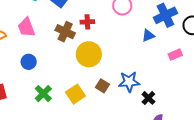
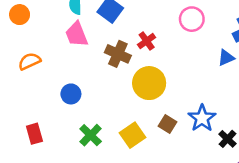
red cross: (87, 22) -> (147, 41), turned -32
pink trapezoid: (26, 27) -> (77, 34), moved
blue star: (129, 82) -> (202, 118), turned -30

